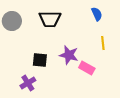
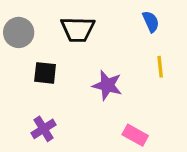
black square: (40, 60) -> (45, 73), moved
pink rectangle: (87, 68) -> (135, 135), moved

